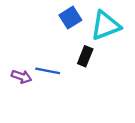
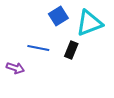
blue line: (48, 71) -> (38, 48), moved

